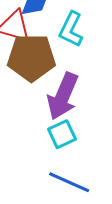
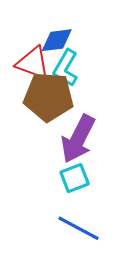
cyan L-shape: (71, 29) -> (66, 68), moved

